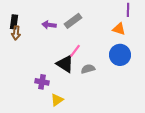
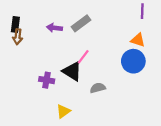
orange triangle: (119, 29) -> (138, 40), moved
gray semicircle: (88, 69) -> (98, 88), moved
purple cross: (42, 82) -> (47, 80), moved

